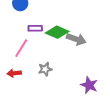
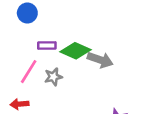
gray star: (45, 69) -> (53, 77), moved

